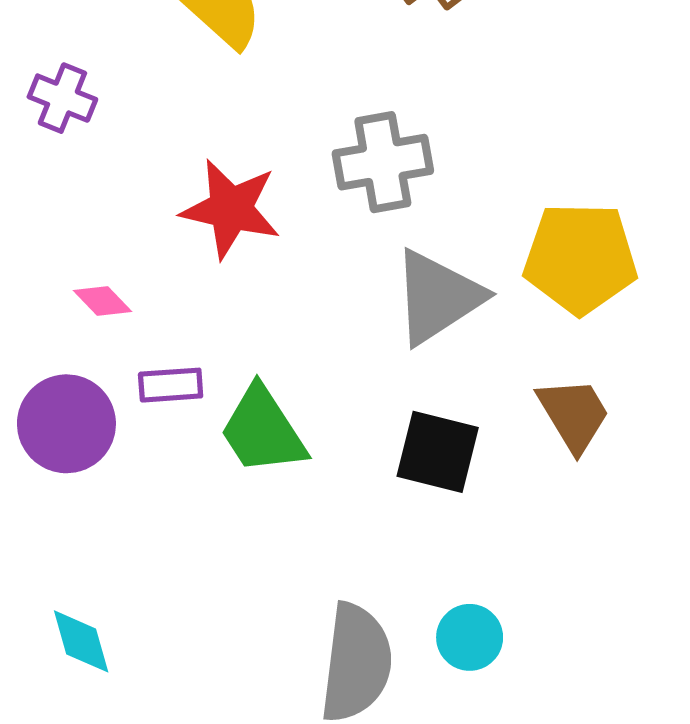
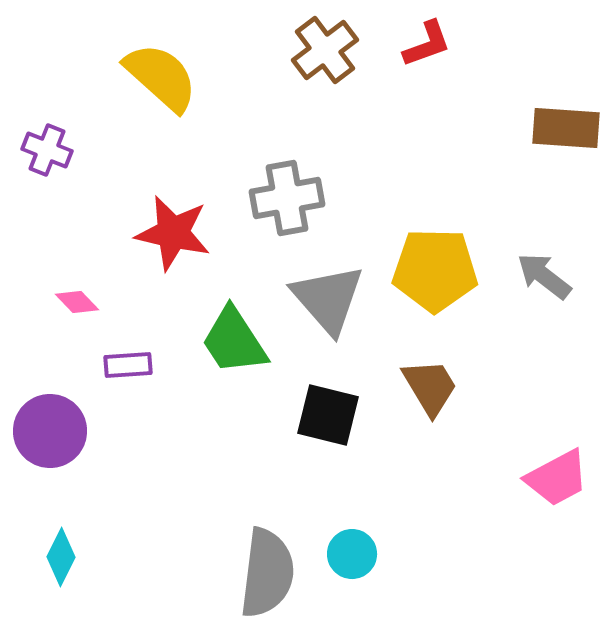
gray triangle: (438, 297) -> (328, 299), turned -38
purple circle: (66, 424) -> (50, 431), moved
green trapezoid: (263, 430) -> (234, 341), moved
cyan diamond: (81, 641) -> (61, 557), turned 42

